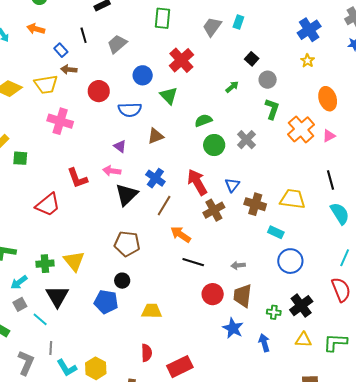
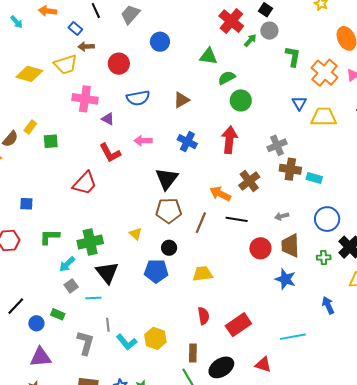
red cross: (181, 60) -> (231, 21), moved
gray circle: (268, 80) -> (269, 31), moved
green triangle: (169, 96) -> (209, 56), moved, turned -30
blue semicircle: (130, 110) -> (138, 98), moved
gray cross: (246, 140) -> (277, 145), moved, turned 30
purple triangle: (120, 146) -> (108, 119), moved
red arrow: (197, 182) -> (229, 140), turned 44
blue triangle: (232, 185) -> (299, 103), moved
black triangle: (127, 195) -> (167, 179), moved
yellow trapezoid: (293, 199) -> (324, 117), moved
brown cross: (255, 204) -> (290, 169), moved
brown line: (164, 206) -> (201, 223), moved
brown cross: (214, 210) -> (249, 181), moved
yellow triangle: (74, 261) -> (136, 234), moved, size x0.6
blue circle: (290, 261) -> (327, 219), moved
green cross: (45, 264) -> (90, 242), size x1.4
cyan line: (40, 319) -> (93, 298), turned -35
blue arrow: (264, 343) -> (328, 305), moved

